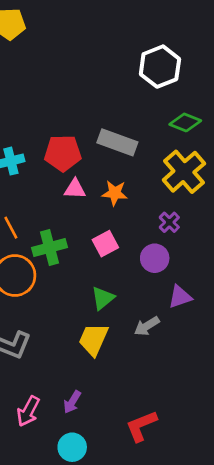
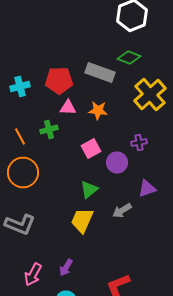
green diamond: (185, 122) -> (129, 58), moved
purple cross: (169, 222) -> (139, 142), moved, turned 35
green cross: (50, 248) -> (49, 130), moved, size x0.7
purple circle: (155, 258) -> (117, 162), moved

